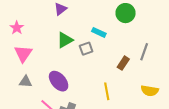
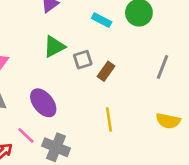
cyan rectangle: (99, 32) -> (102, 20), moved
brown rectangle: (123, 63) -> (106, 71), moved

